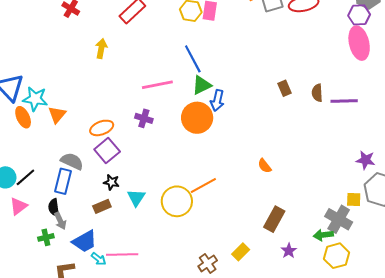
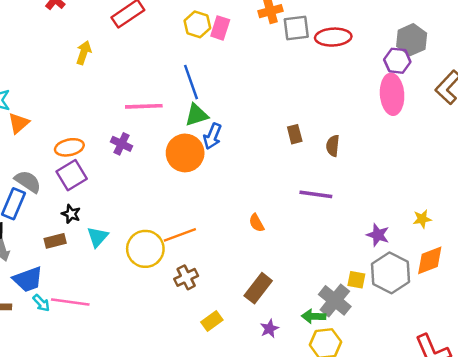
purple line: (344, 101) -> (316, 194), moved
brown cross: (208, 263) -> (186, 277), moved

